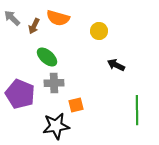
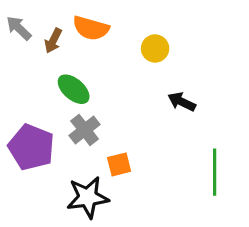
gray cross: (54, 83) -> (85, 130), turned -36

